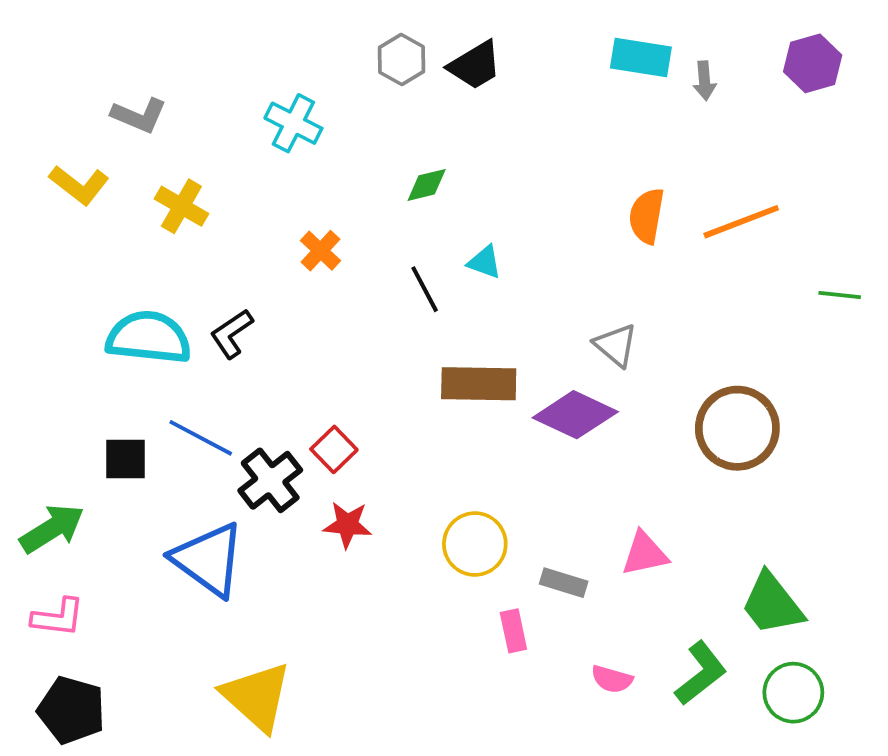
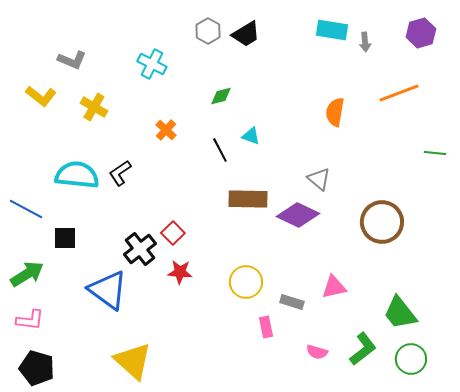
orange line: (741, 222) -> (399, 93), moved
blue line: (201, 438) -> (26, 209), moved

